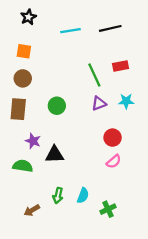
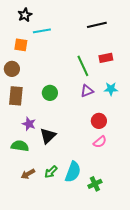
cyan line: (70, 31) -> (42, 31), moved
brown circle: (23, 78) -> (12, 69), moved
black triangle: (55, 155) -> (48, 136), turned -42
green arrow: (58, 196) -> (51, 172), turned 32
cyan semicircle: (83, 196) -> (73, 172), size x1.5
brown arrow: (32, 210) -> (28, 174), moved

